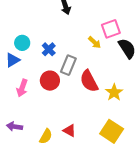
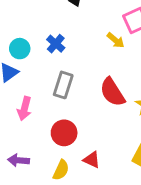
blue cross: (49, 49) -> (56, 44), moved
gray rectangle: (68, 65) -> (63, 85), moved
red circle: (50, 81) -> (64, 133), moved

